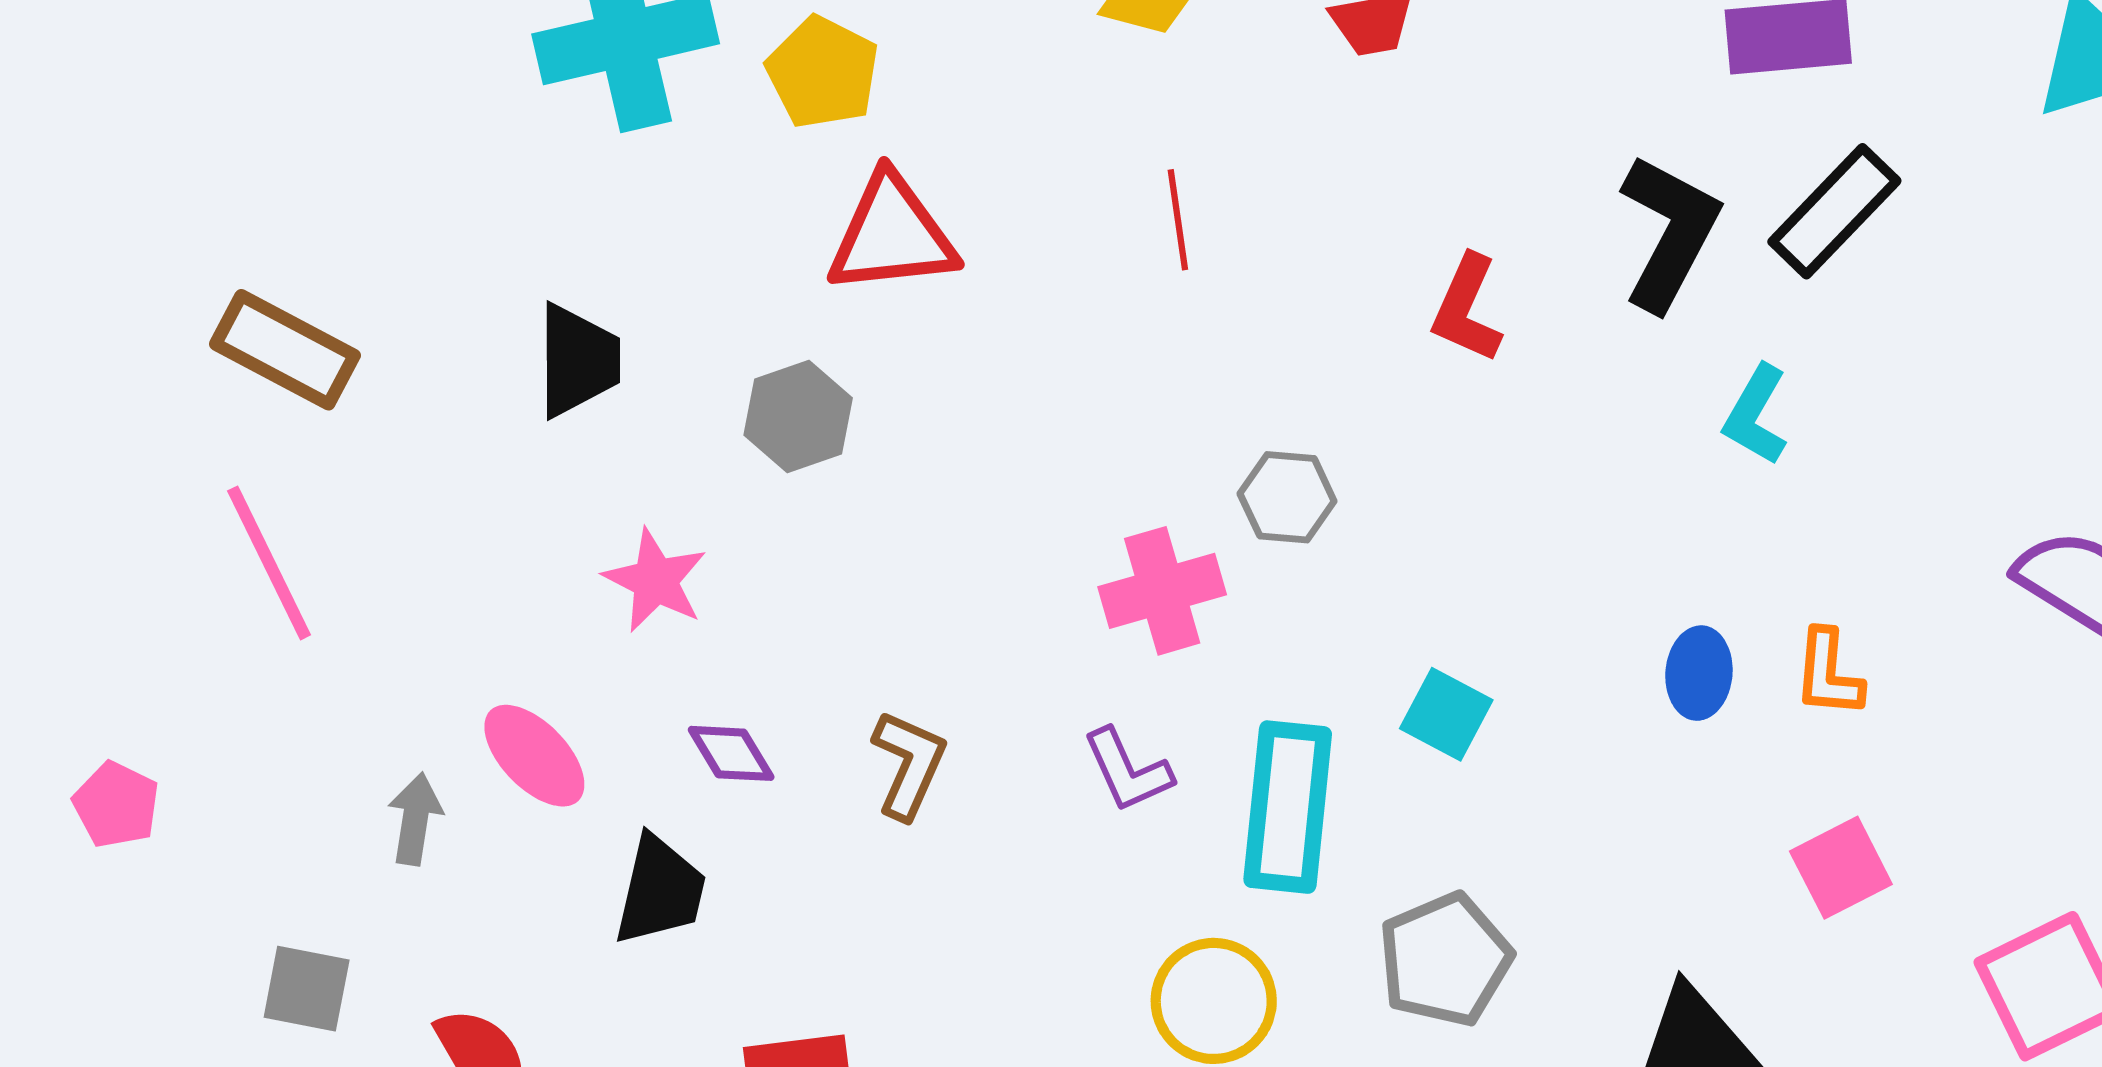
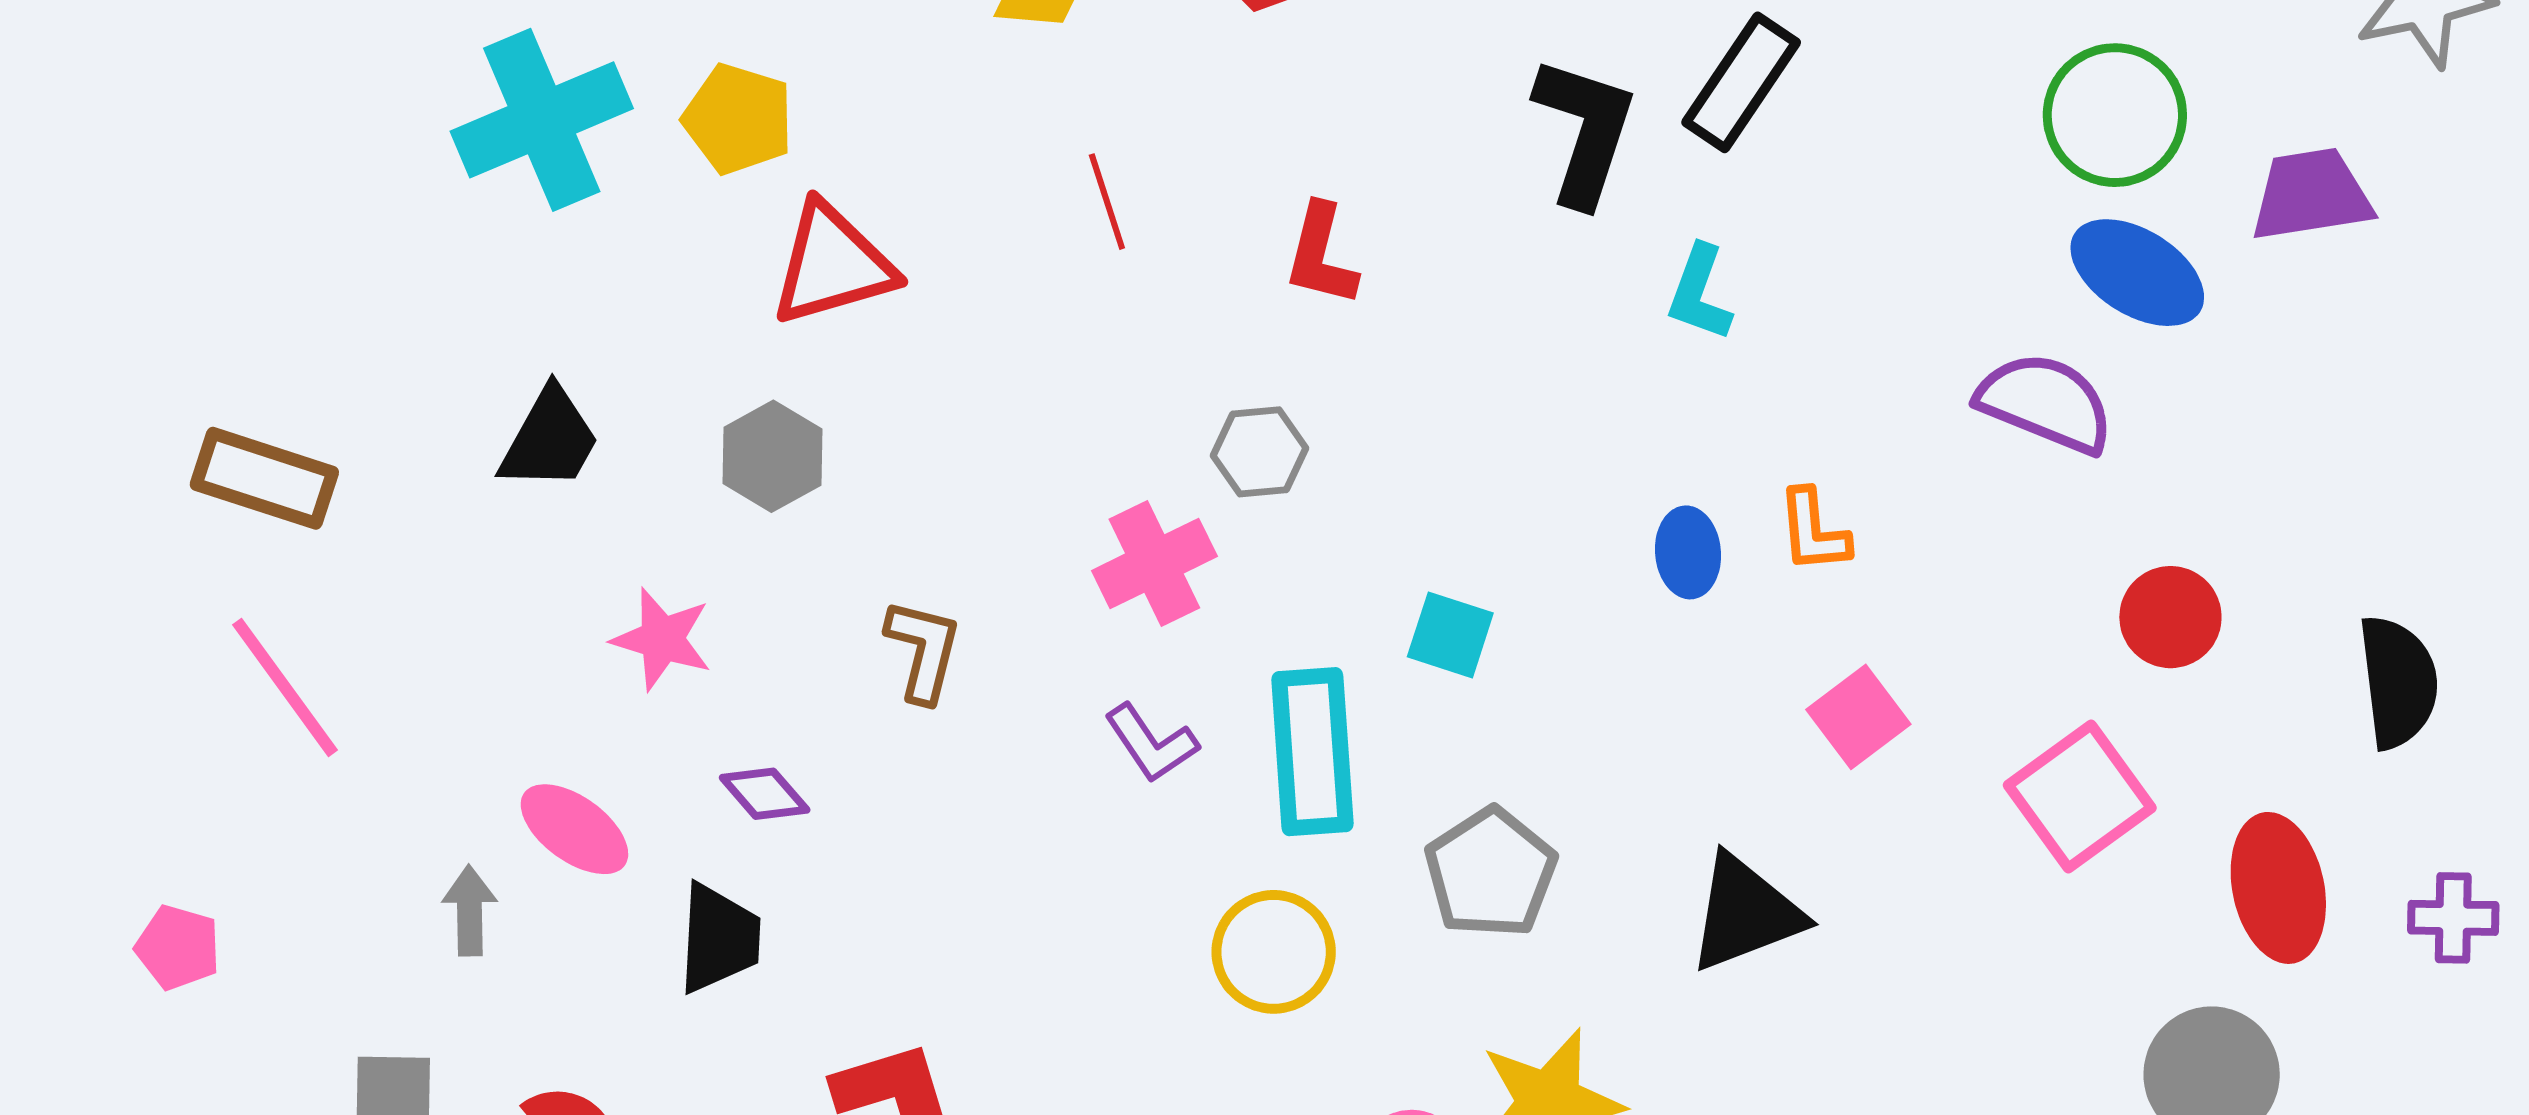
red L-shape: (1467, 309) -> (1321, 255), moved
black trapezoid: (578, 361) -> (550, 439), turned 39
brown L-shape: (909, 764) -> (923, 650), moved

